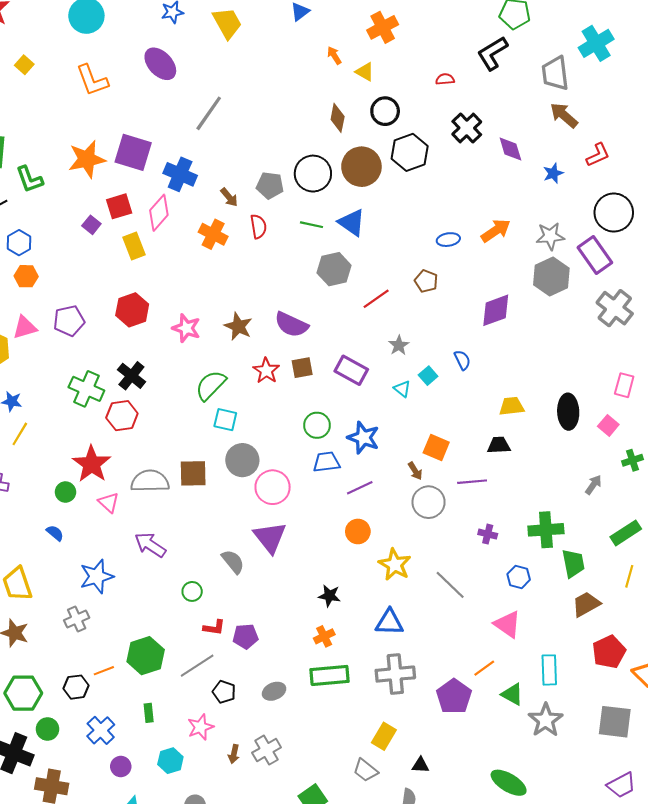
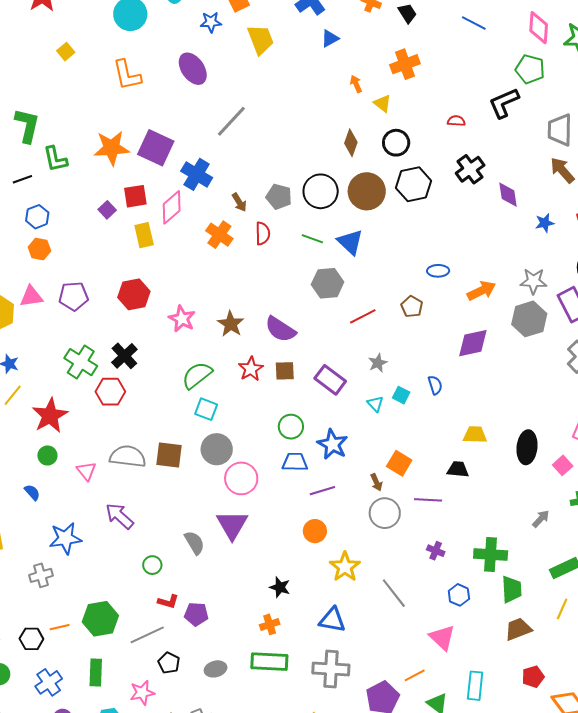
orange arrow: (496, 231) -> (481, 291), moved
cyan square: (428, 376) -> (401, 395), turned -30
red star: (92, 464) -> (50, 416), moved
red pentagon: (609, 652) -> (533, 677), size x0.7
green rectangle: (149, 713) -> (96, 673), size x1.5

